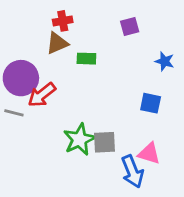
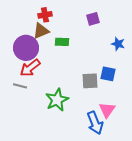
purple circle: (21, 78) -> (26, 48), moved
gray line: (14, 113) -> (20, 86), moved
gray square: (105, 142) -> (90, 81), moved
pink triangle: (149, 153) -> (107, 110), turned 48

